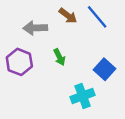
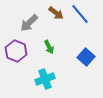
gray arrow: (35, 28) -> (29, 23), turned -42
cyan cross: (83, 96) -> (45, 79), moved

